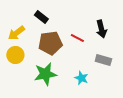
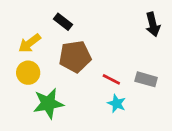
black arrow: (101, 29) -> (153, 24), moved
red line: (77, 38) -> (111, 79), moved
green star: (45, 74) -> (48, 103), moved

